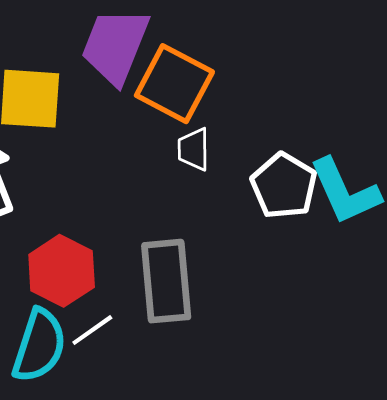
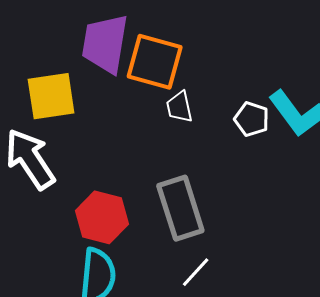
white pentagon: (284, 186) -> (252, 119), size x0.7
white line: (92, 330) -> (196, 272), moved

